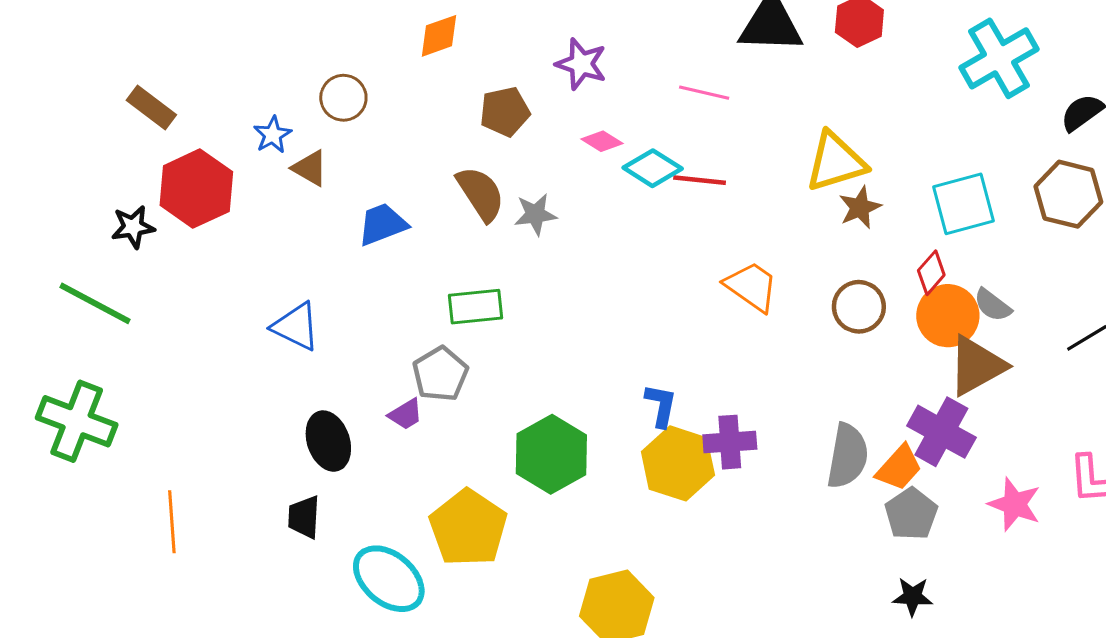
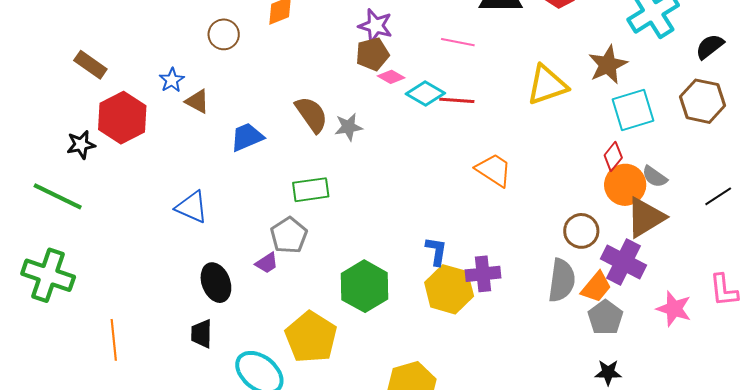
brown circle: (343, 98) -> (224, 34), moved
brown pentagon: (505, 112) -> (372, 54), moved
brown star: (860, 208) -> (608, 65), moved, size x1.4
brown circle: (859, 307) -> (581, 231), moved

